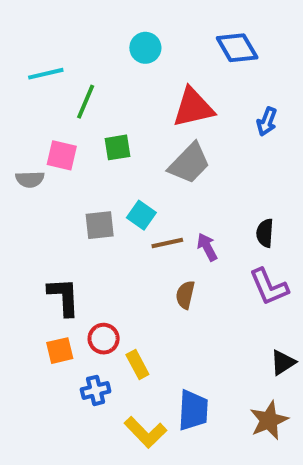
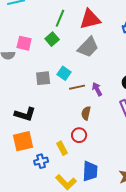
green line: (86, 102) -> (60, 18), moved
green square: (118, 147) -> (52, 39), turned -32
black L-shape: (64, 297) -> (25, 114), turned 110
red circle: (104, 339) -> (79, 135), moved
orange square: (60, 351) -> (23, 141), size x1.5

